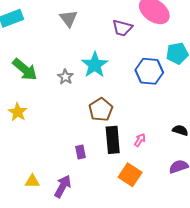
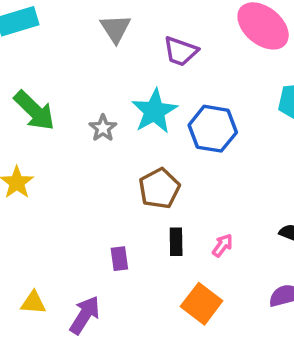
purple trapezoid: (122, 28) -> (181, 51), moved
blue hexagon: (149, 71) -> (213, 129), moved
black rectangle: (113, 140) -> (176, 242), size x0.6

